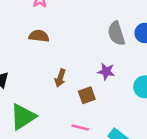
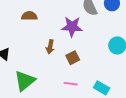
purple star: (106, 71) -> (72, 27), moved, size x1.5

